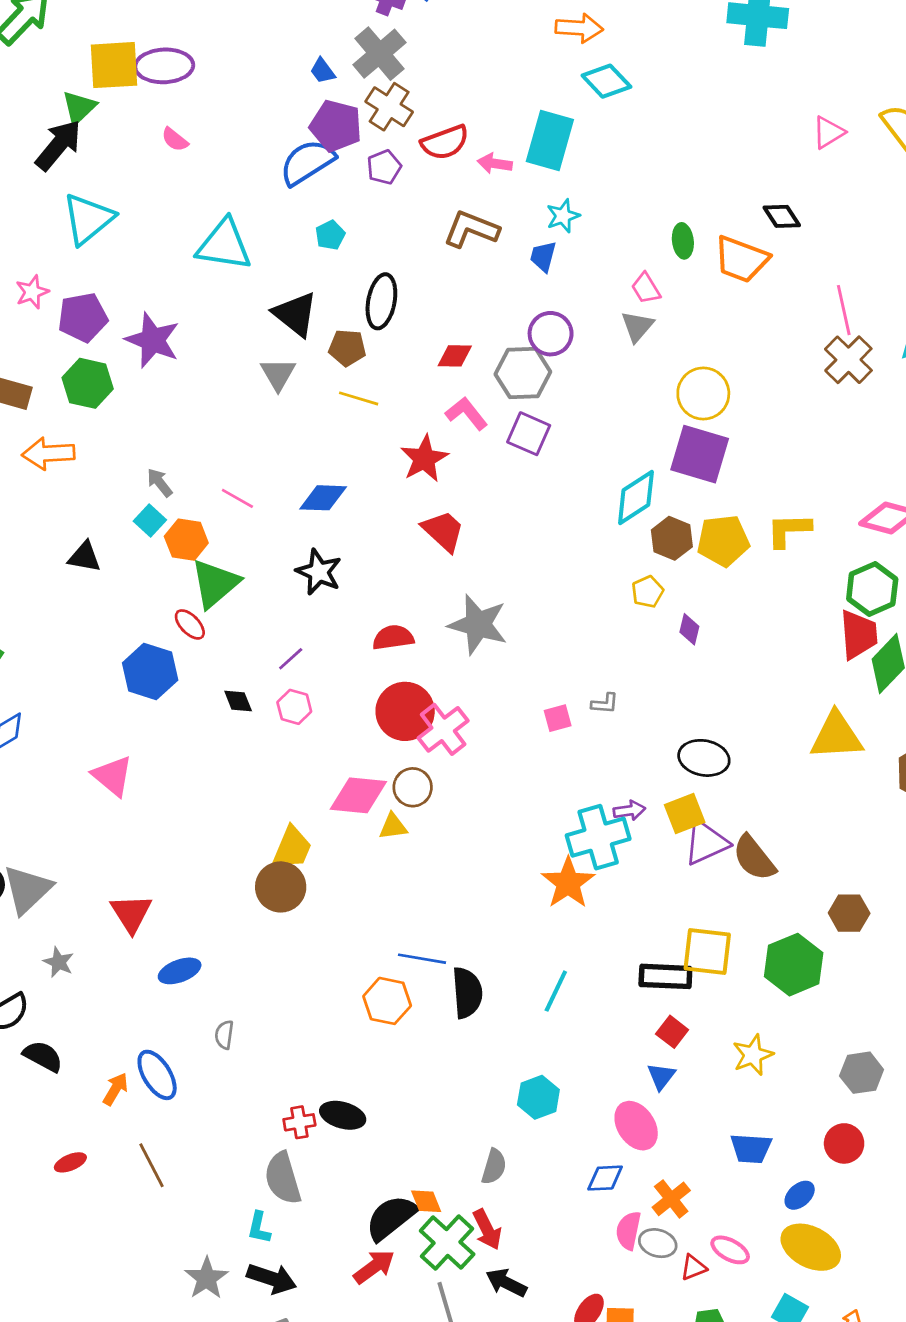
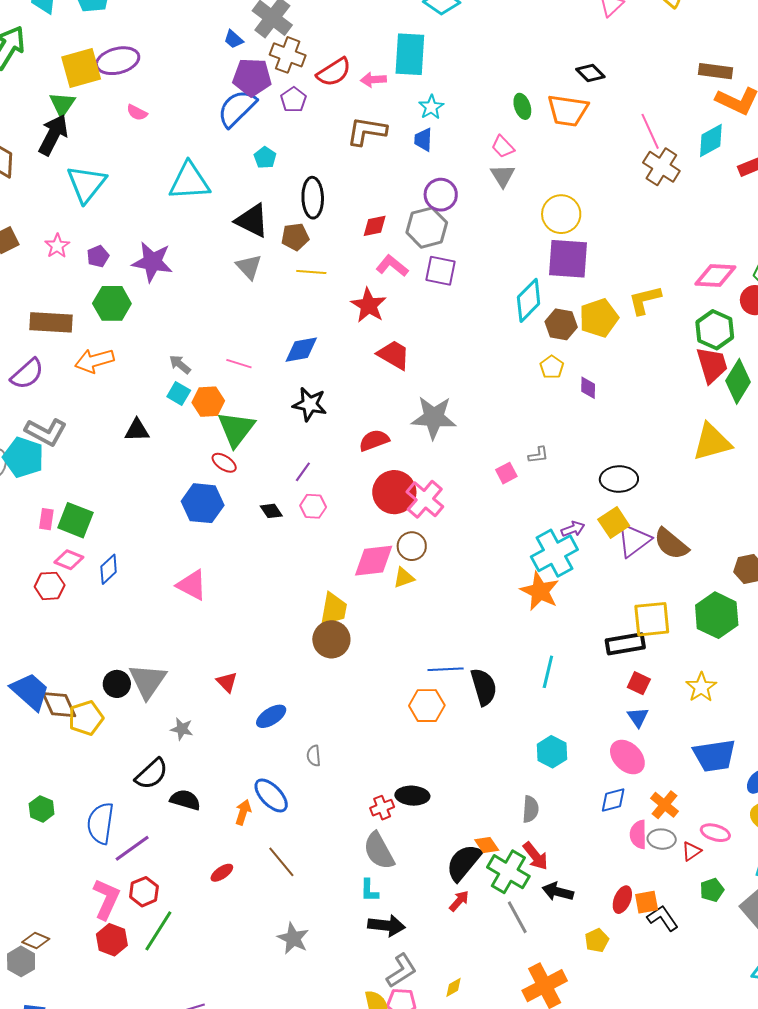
purple pentagon: (83, 317) -> (98, 256), size x0.6
red triangle: (131, 913) -> (227, 682), size x0.7
blue trapezoid: (751, 1148) -> (714, 756), size x1.4
red arrow: (374, 1267) -> (459, 901), size x0.7
gray star: (207, 1278) -> (293, 938), moved

